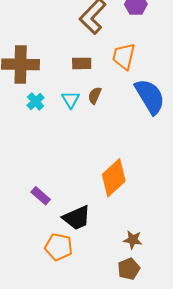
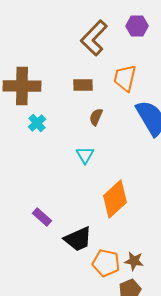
cyan triangle: (71, 99) -> (85, 155), moved
orange pentagon: (59, 247) -> (106, 263), moved

